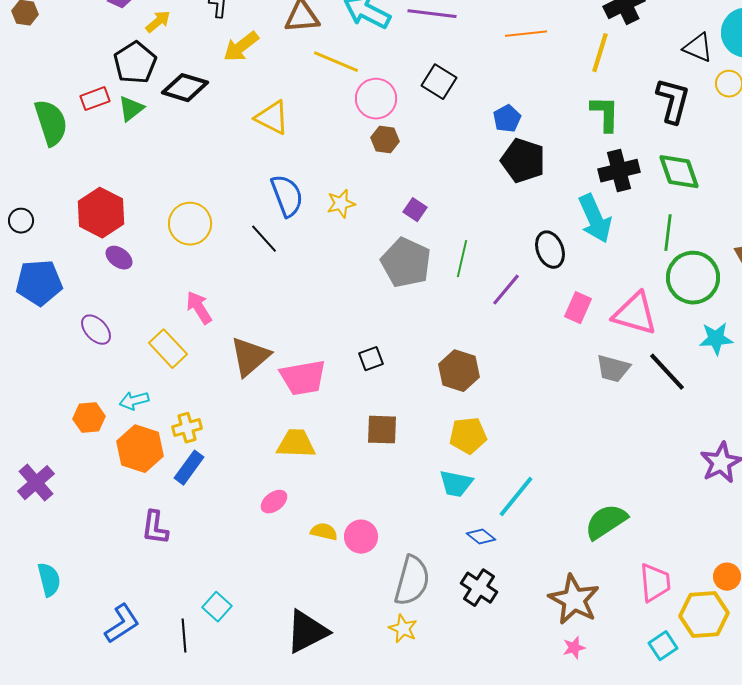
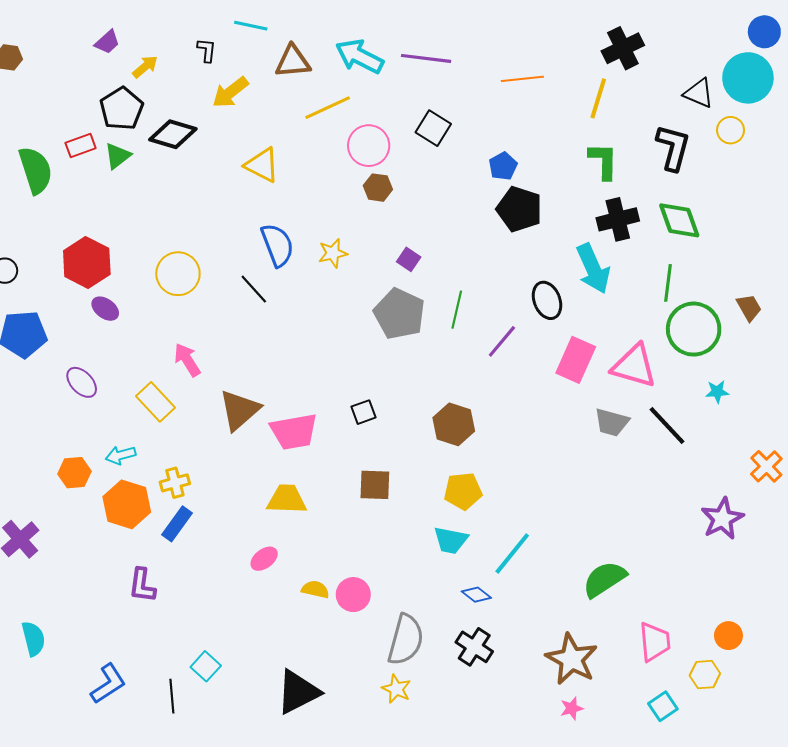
yellow line: (336, 62) -> (328, 108), turned -48
pink rectangle: (578, 308) -> (576, 360), size x1.4
cyan star: (716, 339) -> (717, 392), size x0.7
yellow hexagon: (704, 615) -> (705, 675), size x0.6

